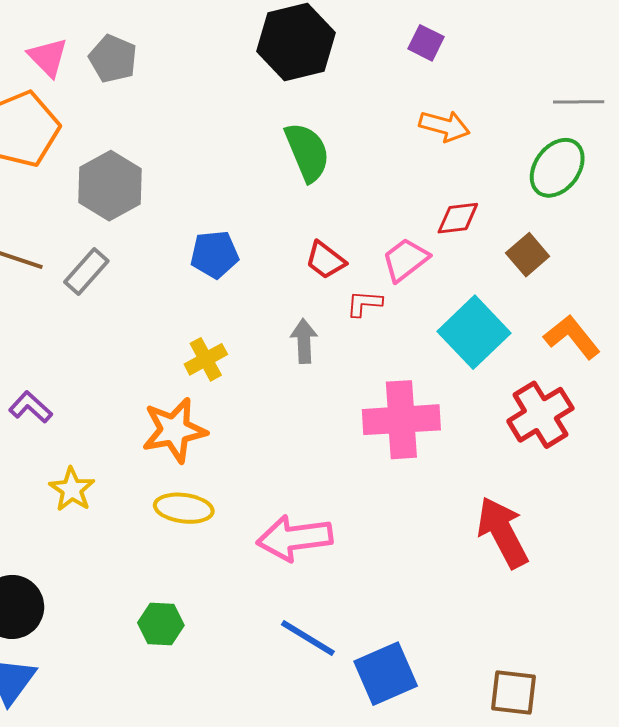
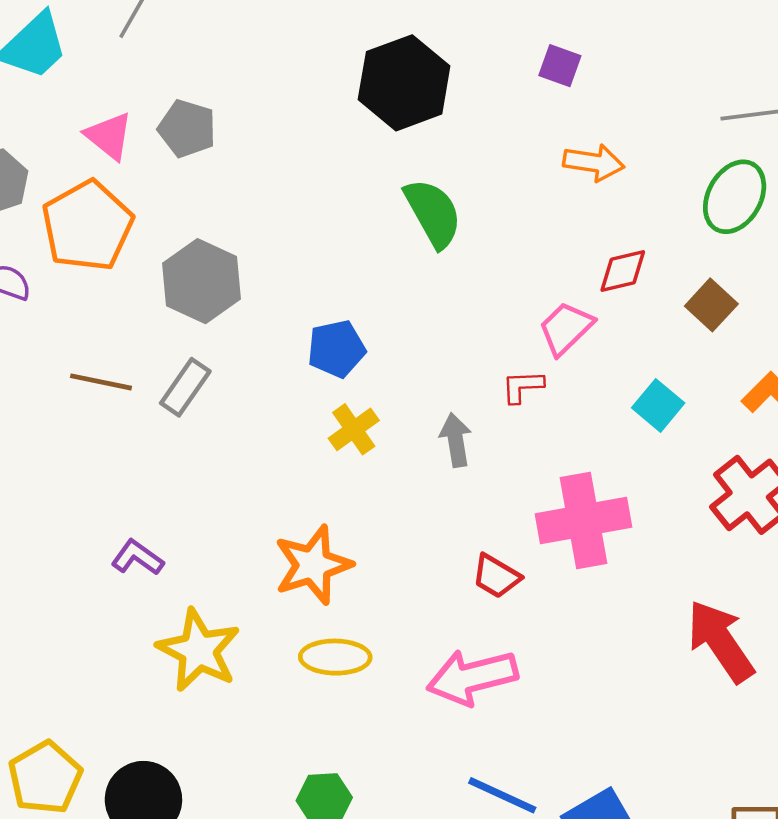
red trapezoid: (325, 260) -> (496, 576), moved
cyan square: (474, 332) -> (658, 405), size x0.6
yellow cross: (206, 359) -> (354, 429), moved
yellow star: (72, 489) -> (199, 650), size x1.5

